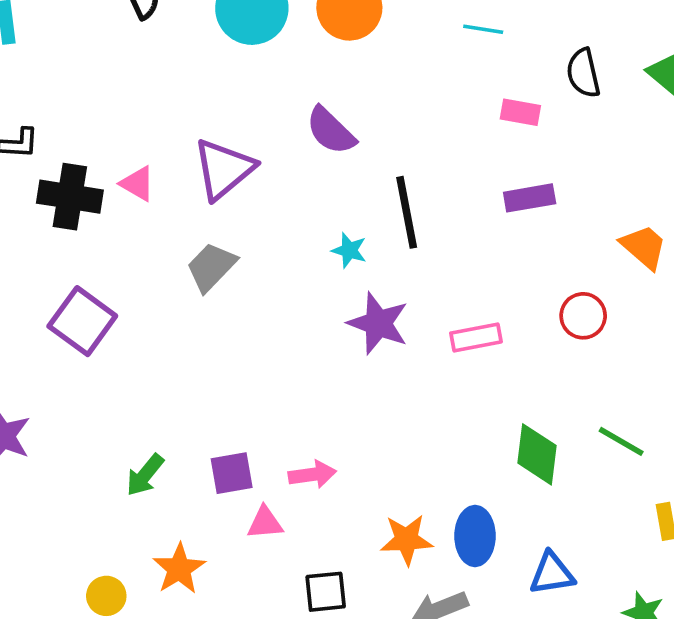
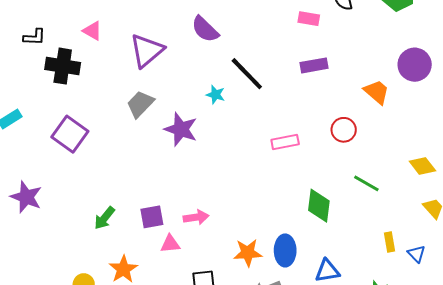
pink triangle: (137, 184) -> (92, 31), moved
black line: (407, 212) -> (247, 74), turned -33
purple star: (378, 323) -> (181, 129), moved
green line: (621, 441) -> (366, 183), moved

